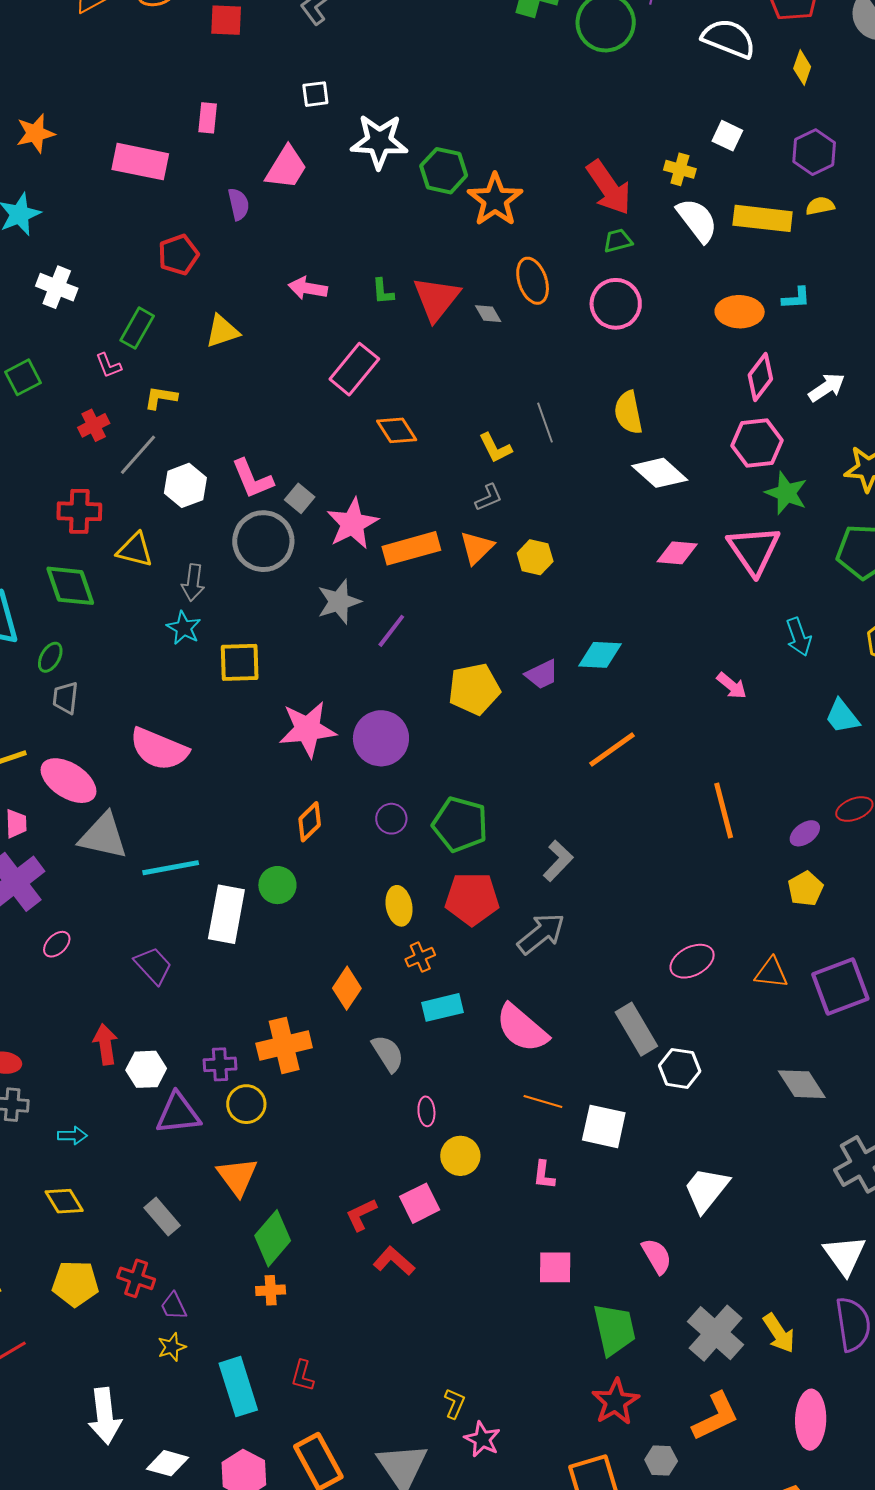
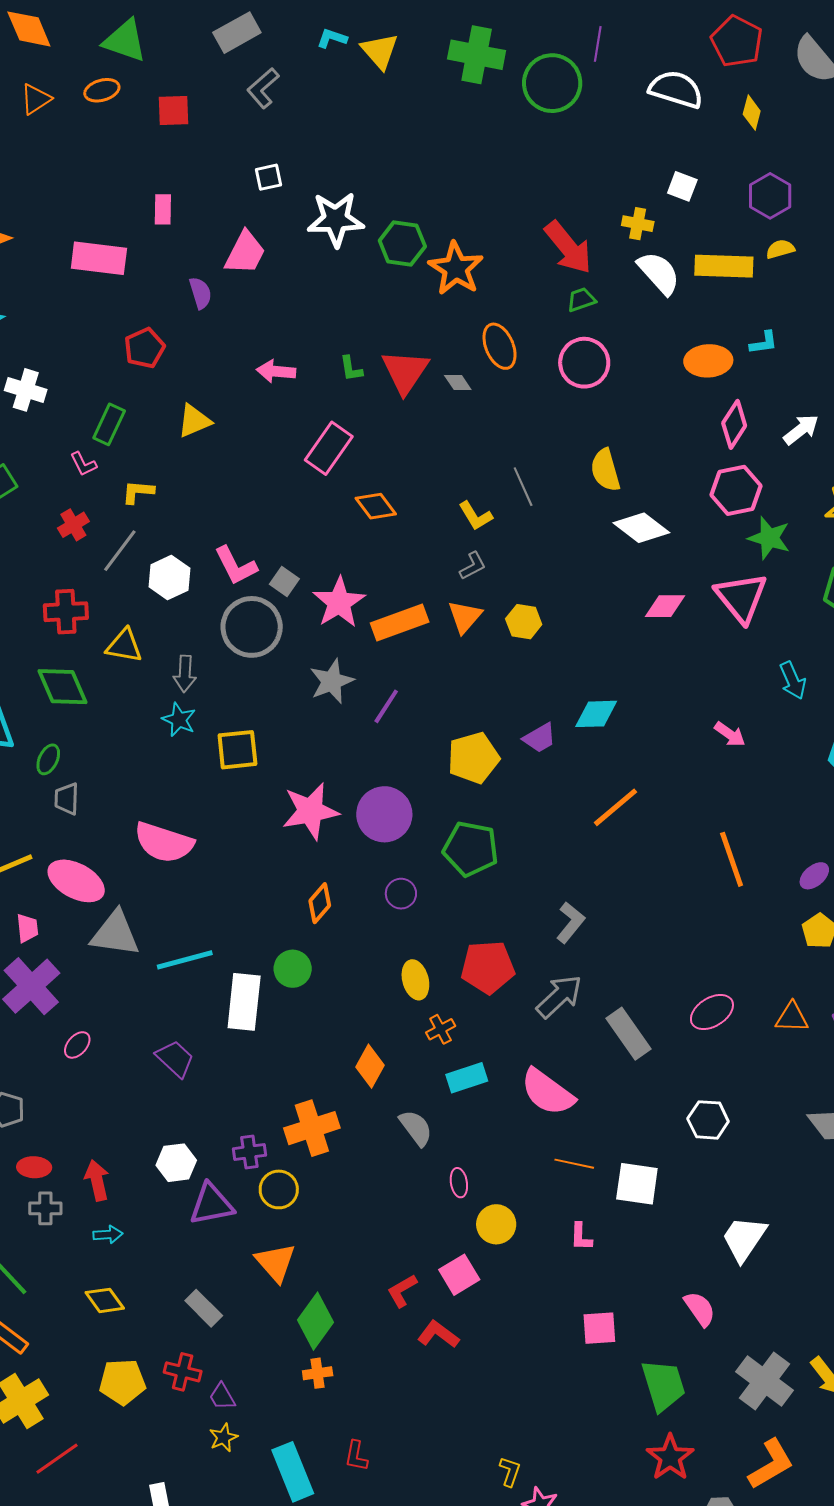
green pentagon: (460, 824) -> (471, 849), moved
gray rectangle: (636, 1029) -> (629, 1034), moved
red arrow: (105, 1044) -> (97, 1180), moved

